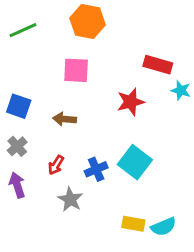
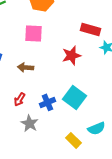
yellow rectangle: (133, 224) -> (73, 140), turned 35
cyan semicircle: (164, 227) -> (96, 128), moved

